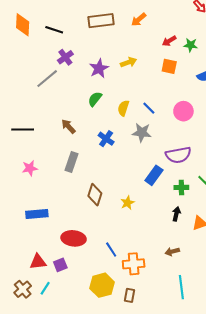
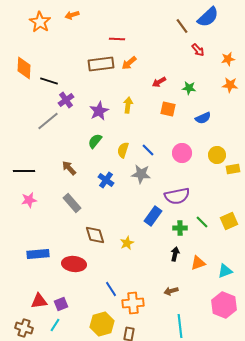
orange arrow: (139, 20) -> (129, 63), moved
black line: (54, 30) -> (49, 81), moved
red arrow: (169, 41) -> (159, 82), moved
yellow arrow: (128, 62) -> (128, 105), turned -63
gray rectangle: (71, 162) -> (72, 203), turned -60
pink star: (30, 168) -> (29, 200), moved
brown diamond: (95, 195) -> (95, 235), turned -35
red ellipse: (74, 238) -> (74, 264), moved
cyan line: (45, 288) -> (55, 325), moved
brown cross: (23, 289) -> (24, 328), turned -30

